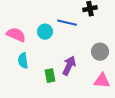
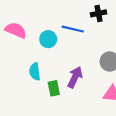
pink semicircle: (16, 35) -> (16, 30), moved
cyan semicircle: (23, 61) -> (35, 72), moved

